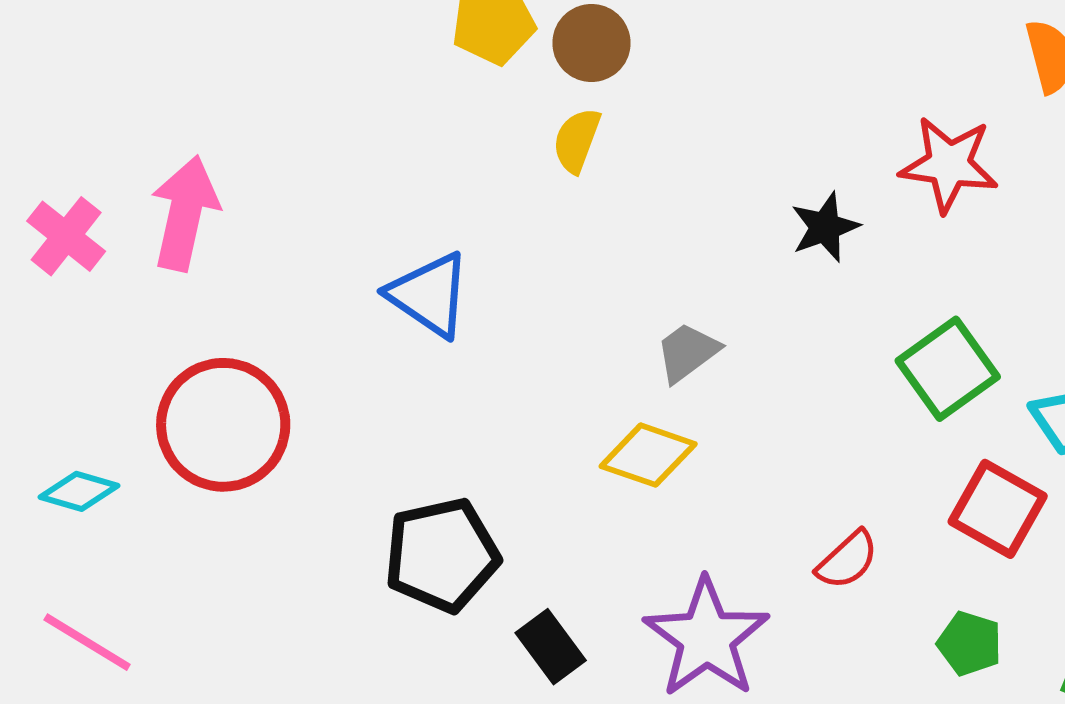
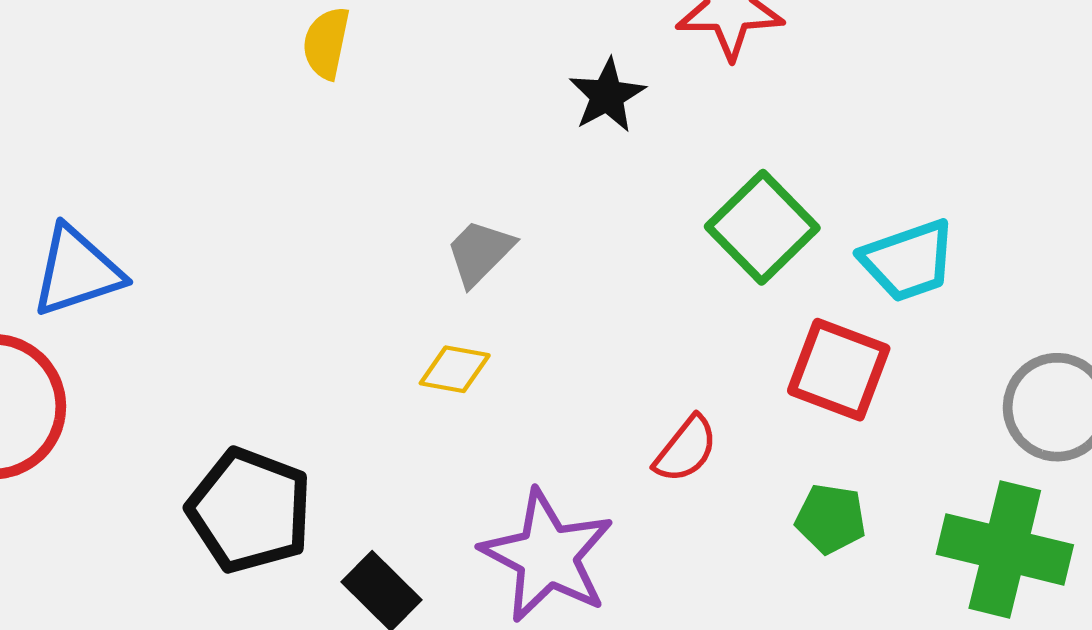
blue triangle: (429, 295) -> (77, 271), moved, turned -44
yellow diamond: (648, 455) -> (455, 369), size x0.7
black pentagon: (442, 555) -> (250, 510), turned -30

